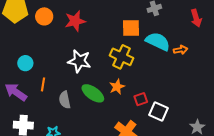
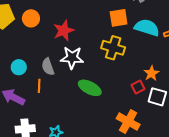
red star: (75, 21) -> (64, 31), moved
orange star: (117, 87) -> (151, 73), moved
gray semicircle: (65, 100) -> (48, 67), moved

